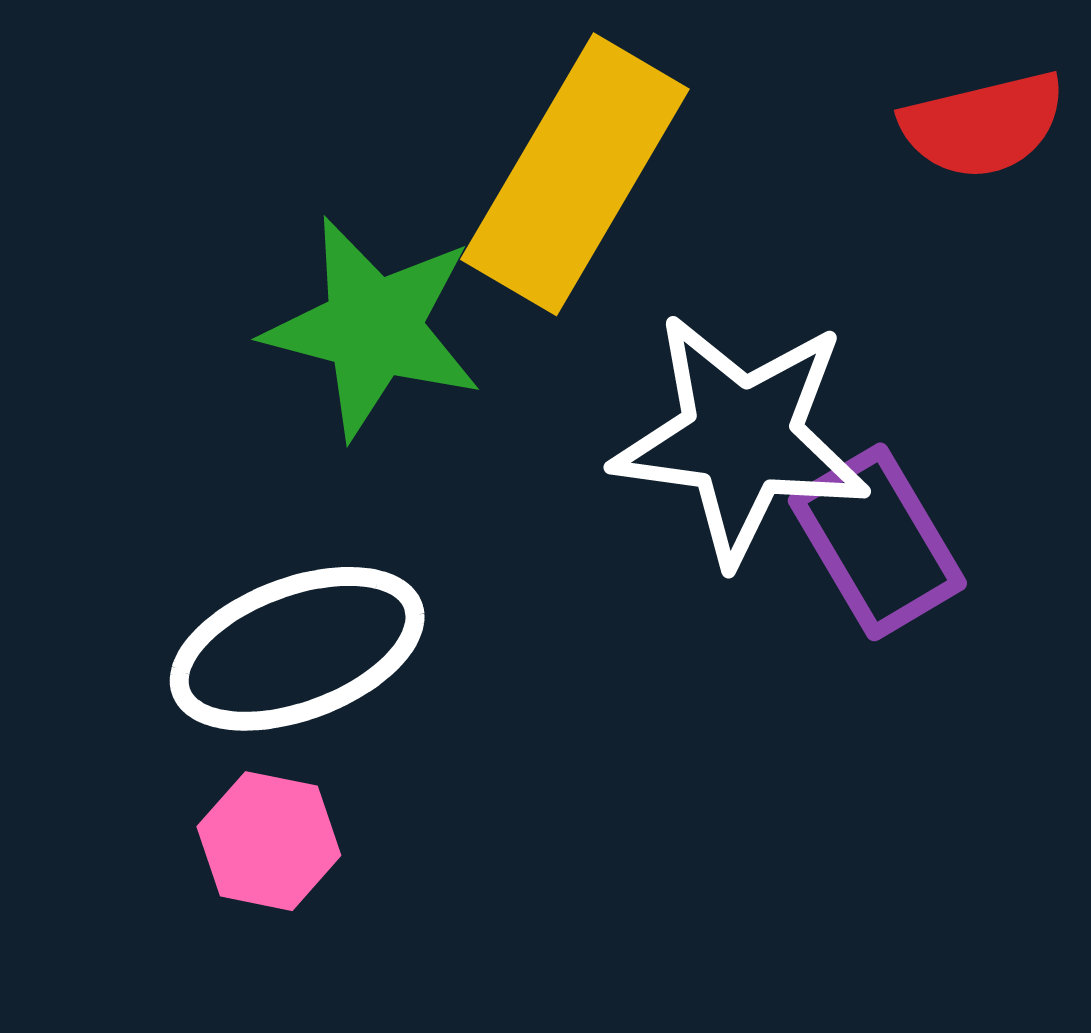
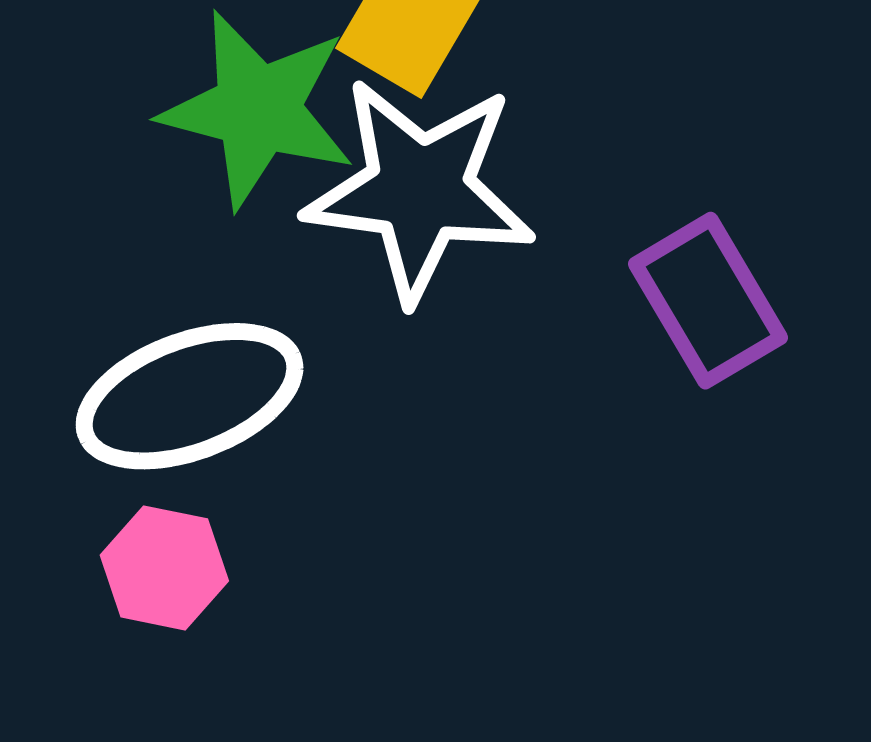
white star: (741, 438) -> (420, 190), moved

